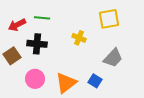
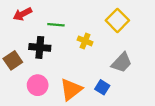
green line: (42, 18) -> (56, 25), moved
yellow square: (109, 19) -> (117, 20), turned -35
red arrow: (17, 25) -> (23, 14), moved

